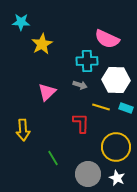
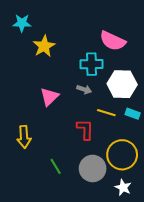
gray circle: (88, 174) -> (93, 168), moved

